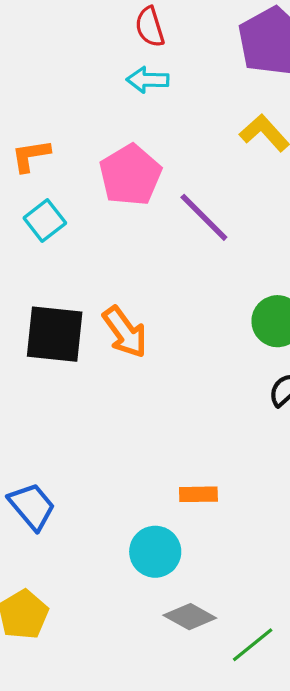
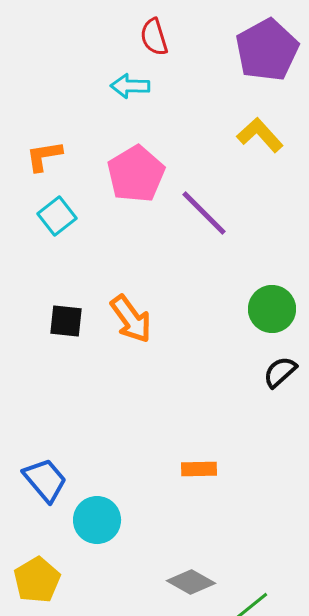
cyan arrow: (148, 80) -> (130, 86), moved
black square: (55, 334) -> (66, 321), size x0.6
cyan circle: (155, 552) -> (97, 520), moved

